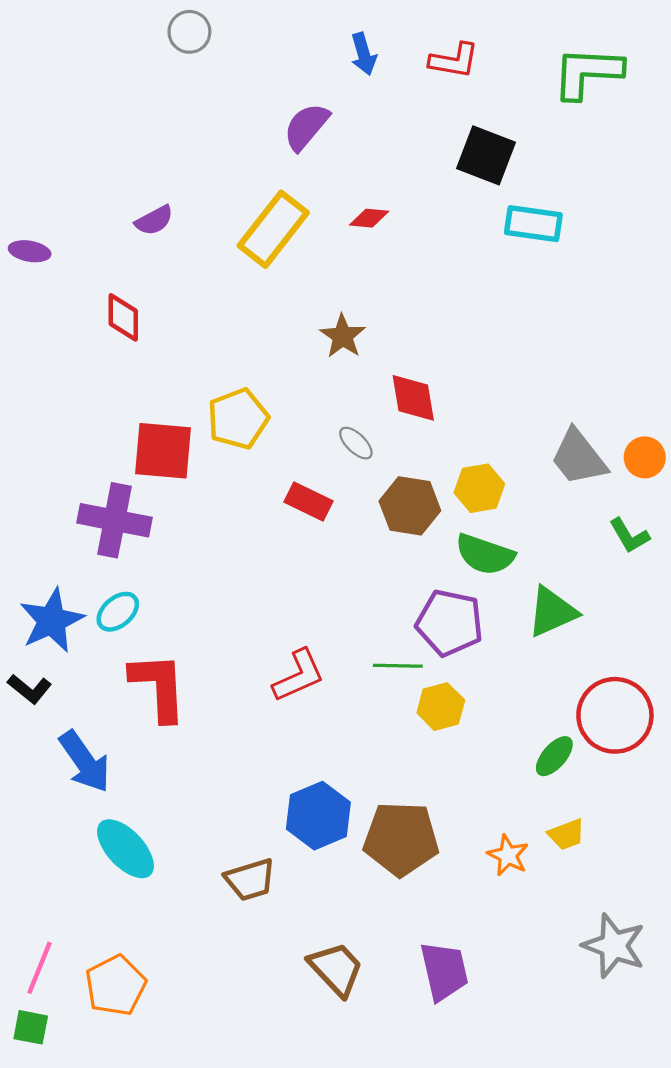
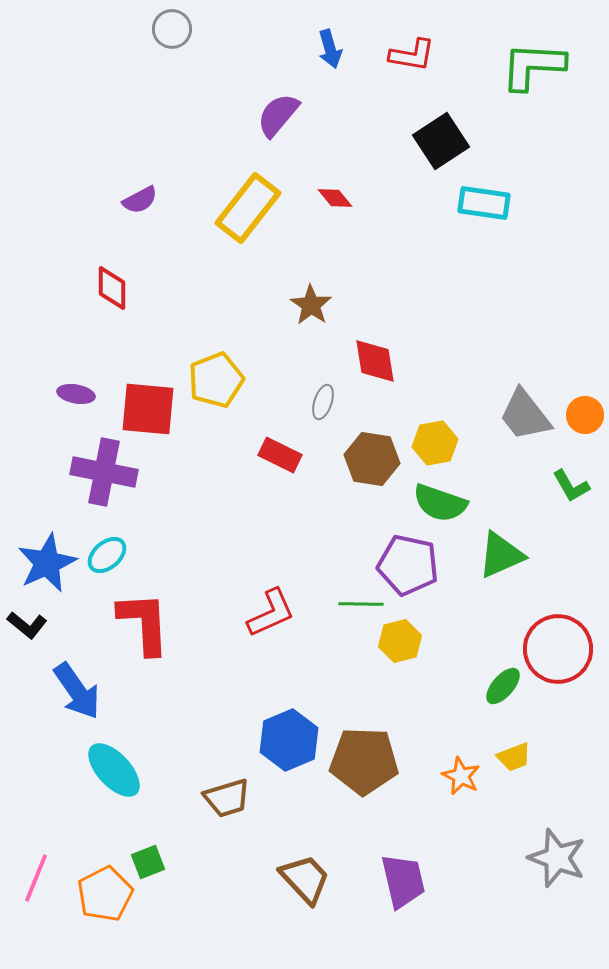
black square: (486, 155) -> (441, 141), turned 36
red diamond: (369, 218) -> (335, 198), turned 45
purple ellipse: (30, 251) -> (76, 394), moved
gray ellipse: (356, 443) -> (323, 402), turned 64
green square: (31, 1027) -> (148, 862), moved, turned -32

